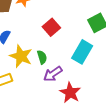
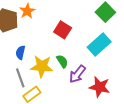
cyan rectangle: (82, 52) -> (99, 45), turned 35

